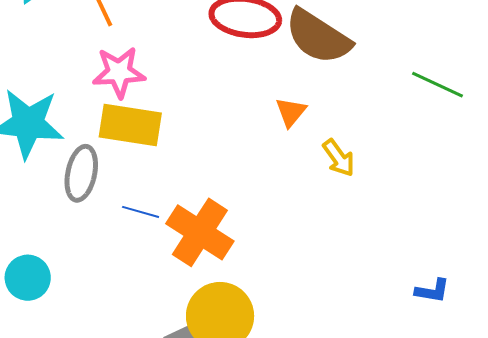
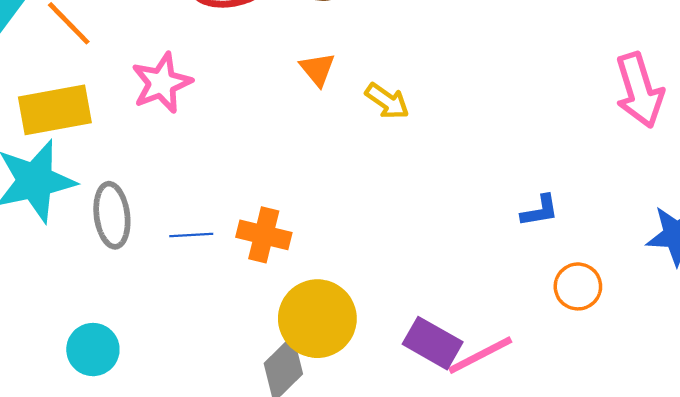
pink star: (119, 72) -> (162, 83), moved
yellow rectangle: (130, 125) -> (55, 110), moved
orange cross: (200, 232) -> (264, 235), size x0.7

